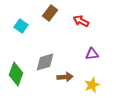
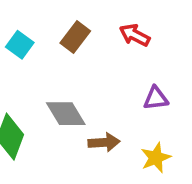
brown rectangle: (50, 13) -> (75, 37), moved
gray diamond: (45, 62) -> (66, 114), turned 75

